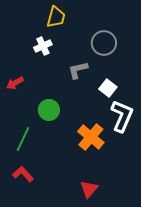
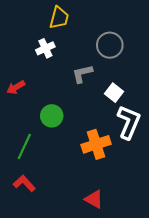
orange cross: (91, 137) -> (96, 144), turned 32
red triangle: (89, 189) -> (94, 199), turned -42

